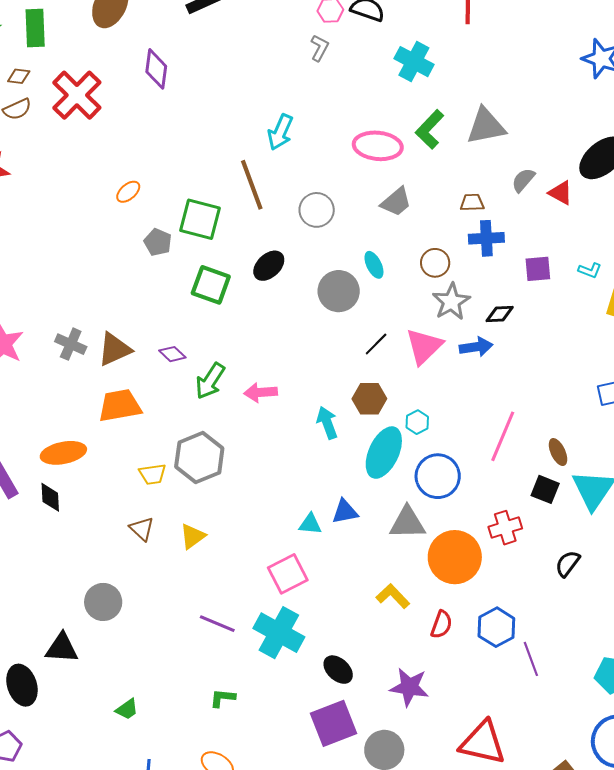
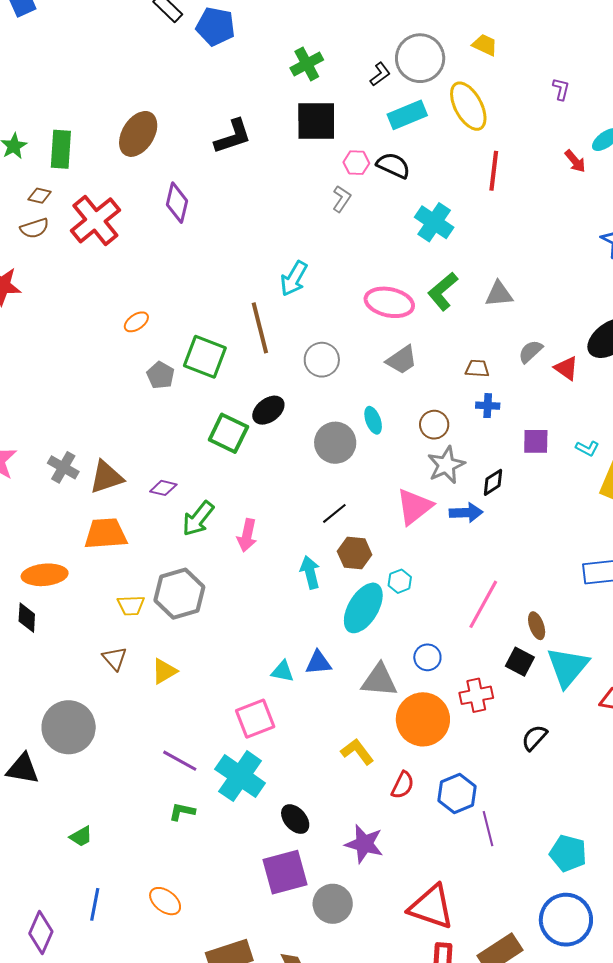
gray triangle: (486, 126) -> (499, 294), size x0.7
blue cross: (486, 238) -> (488, 406), size x0.7
green square: (211, 285) -> (228, 433), moved
black diamond: (500, 314) -> (493, 482), turned -36
black line: (376, 344) -> (334, 513), moved
purple diamond: (172, 354) -> (163, 488), turned -36
pink arrow: (261, 392) -> (247, 535), turned -80
blue circle: (438, 476) -> (427, 657), moved, size x0.6
gray circle: (103, 602) -> (69, 727), size x1.4
green L-shape: (223, 698) -> (182, 812), moved

